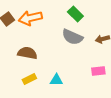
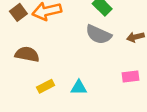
brown semicircle: (27, 53) -> (27, 54), moved

